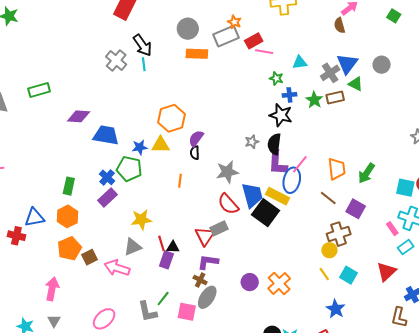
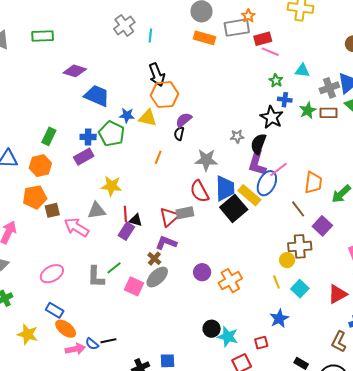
black arrow: (142, 45) -> (157, 75), moved
blue cross: (107, 177) -> (88, 137), turned 35

